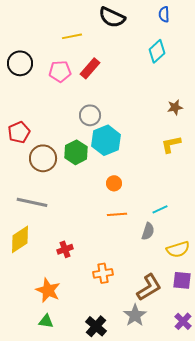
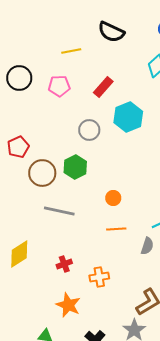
red rectangle: (90, 68) -> (103, 87), moved
cyan hexagon: (106, 140) -> (128, 117), moved
gray line: (32, 202) -> (59, 211), moved
orange cross: (103, 273) -> (99, 277), moved
orange star: (48, 290) -> (68, 305), moved

